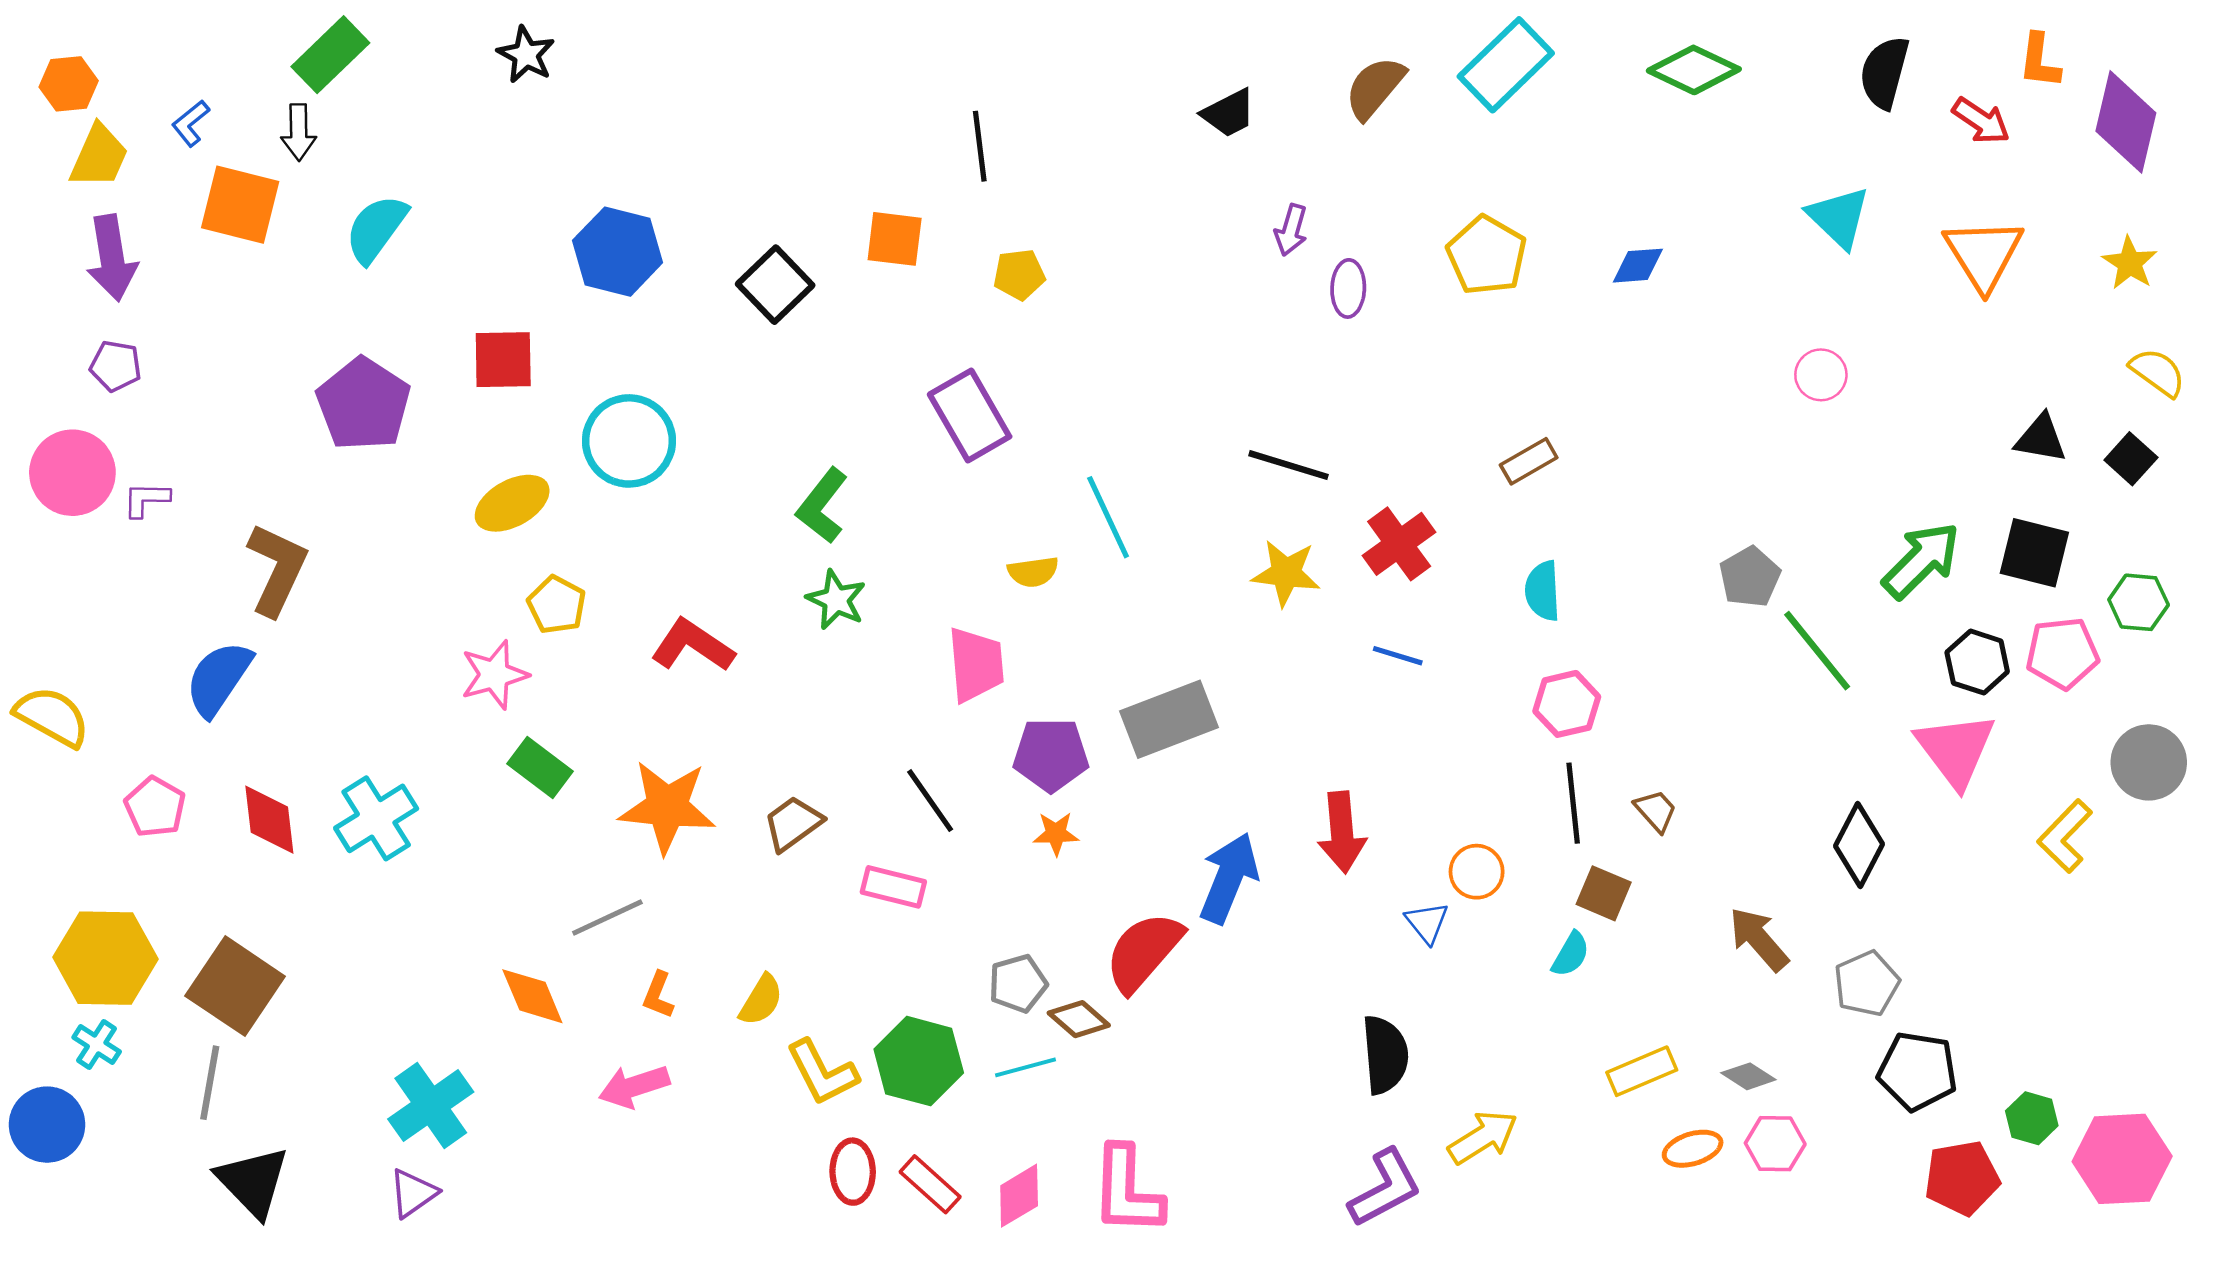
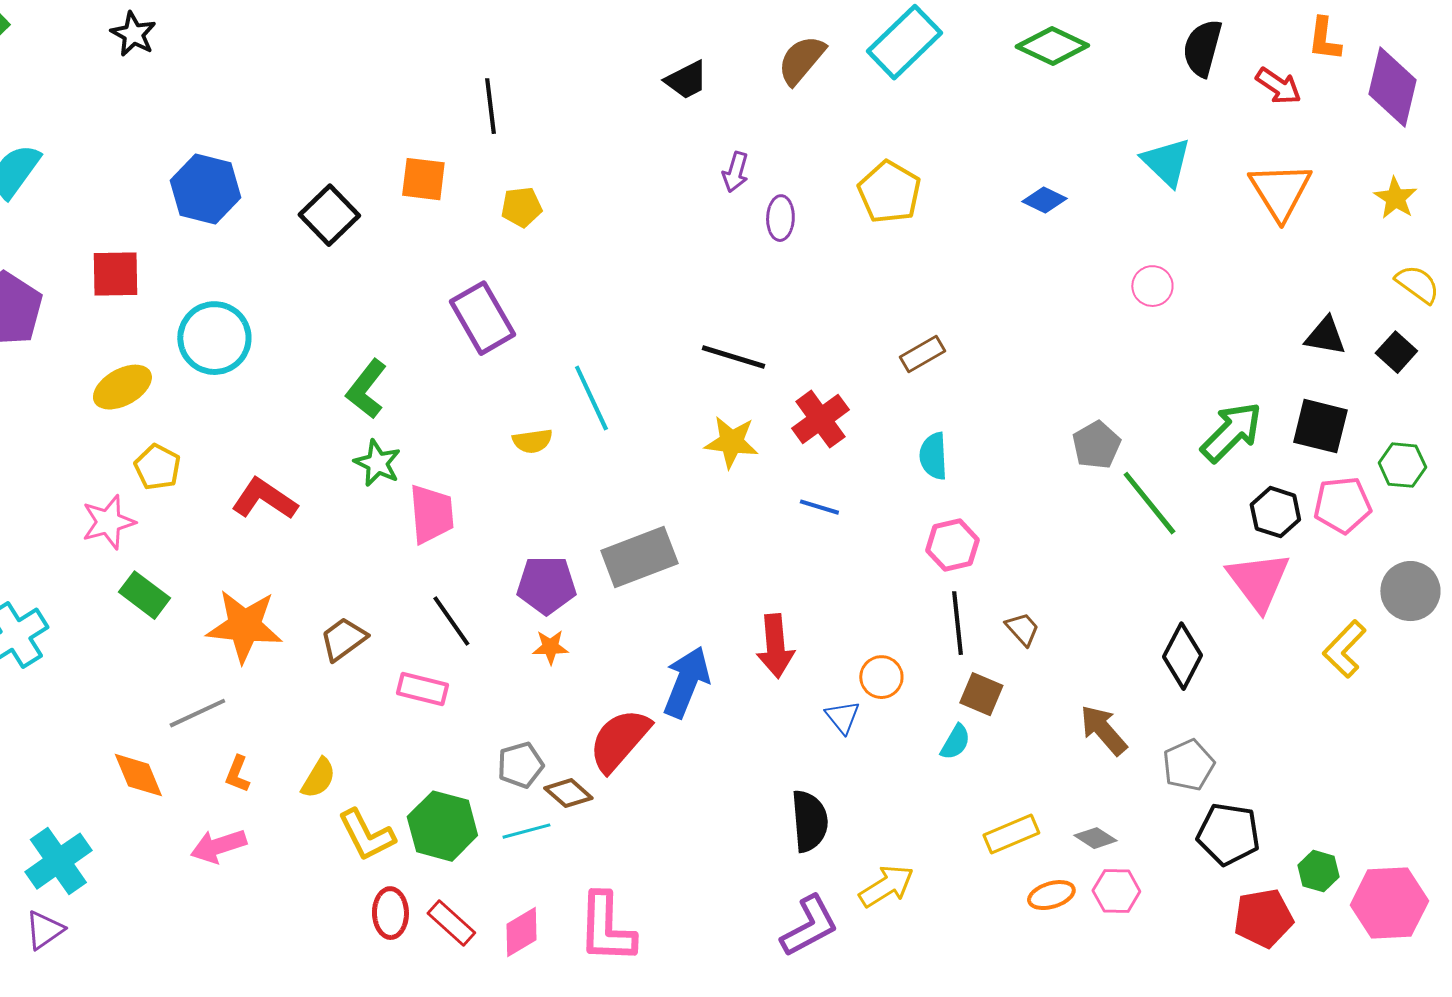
blue diamond: (1638, 266) -> (1044, 200), moved, turned 30
pink trapezoid: (976, 665) -> (431, 514), moved

